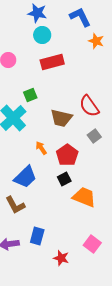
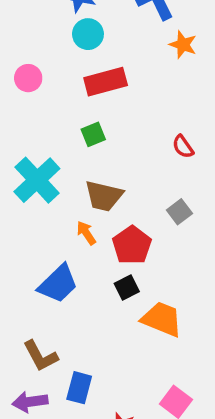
green square: (30, 95) -> (93, 134), moved
red semicircle: (89, 106) -> (183, 147), moved, size x0.6
brown trapezoid: (61, 118) -> (104, 196), moved
brown L-shape: (15, 205) -> (40, 356), moved

